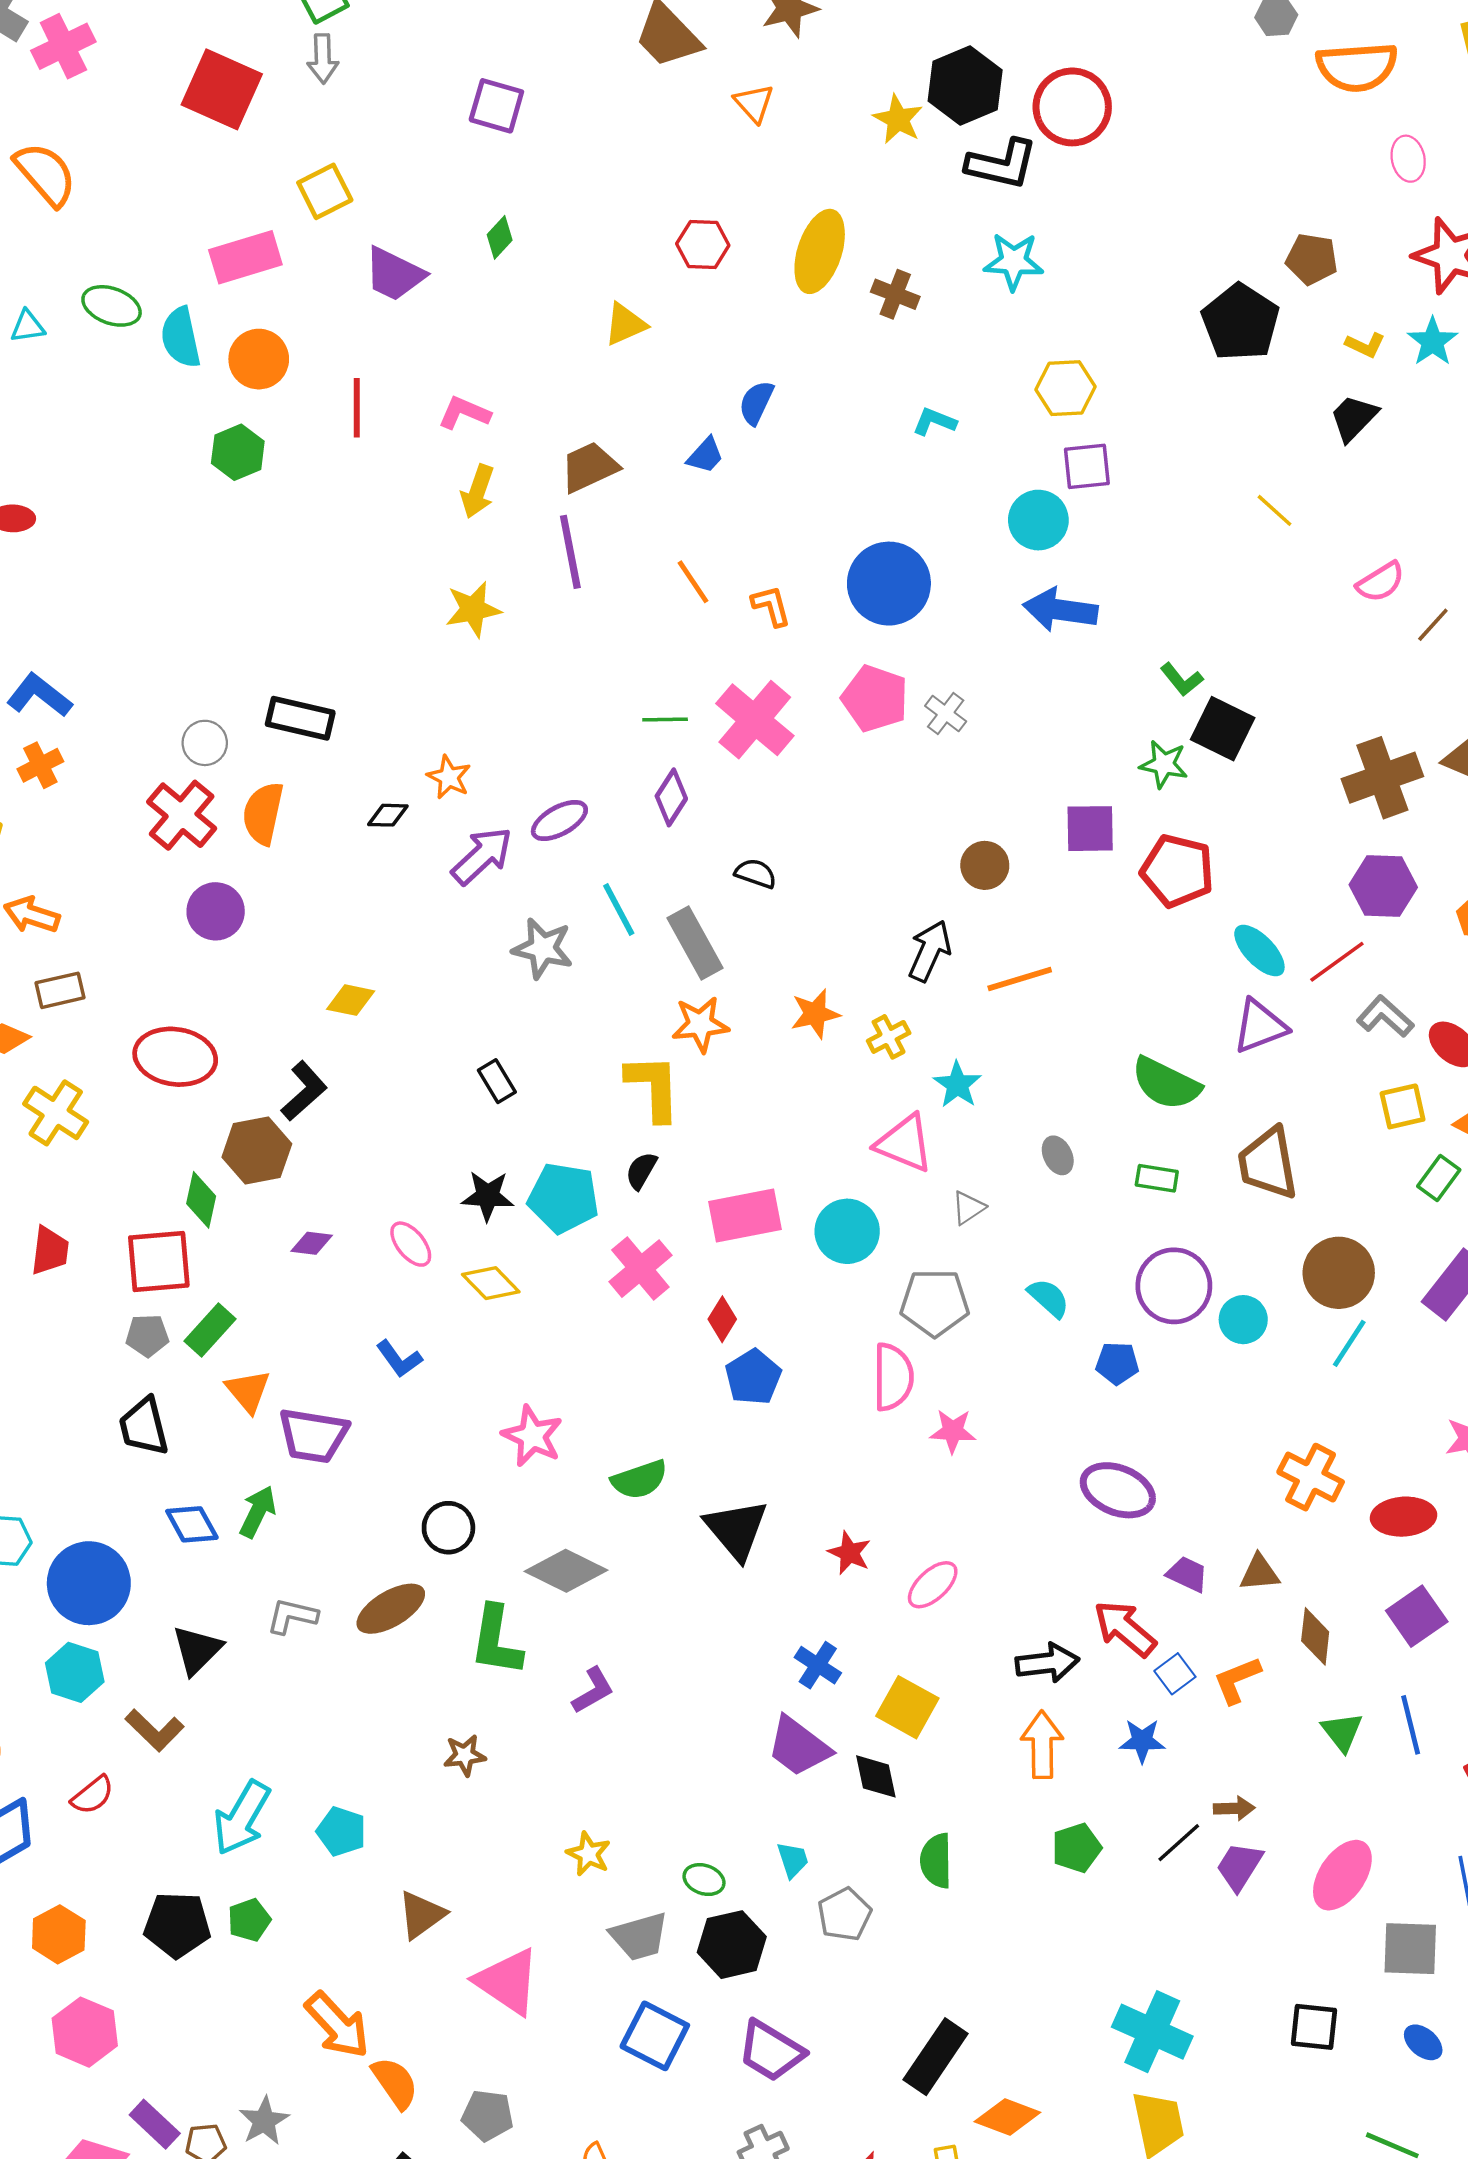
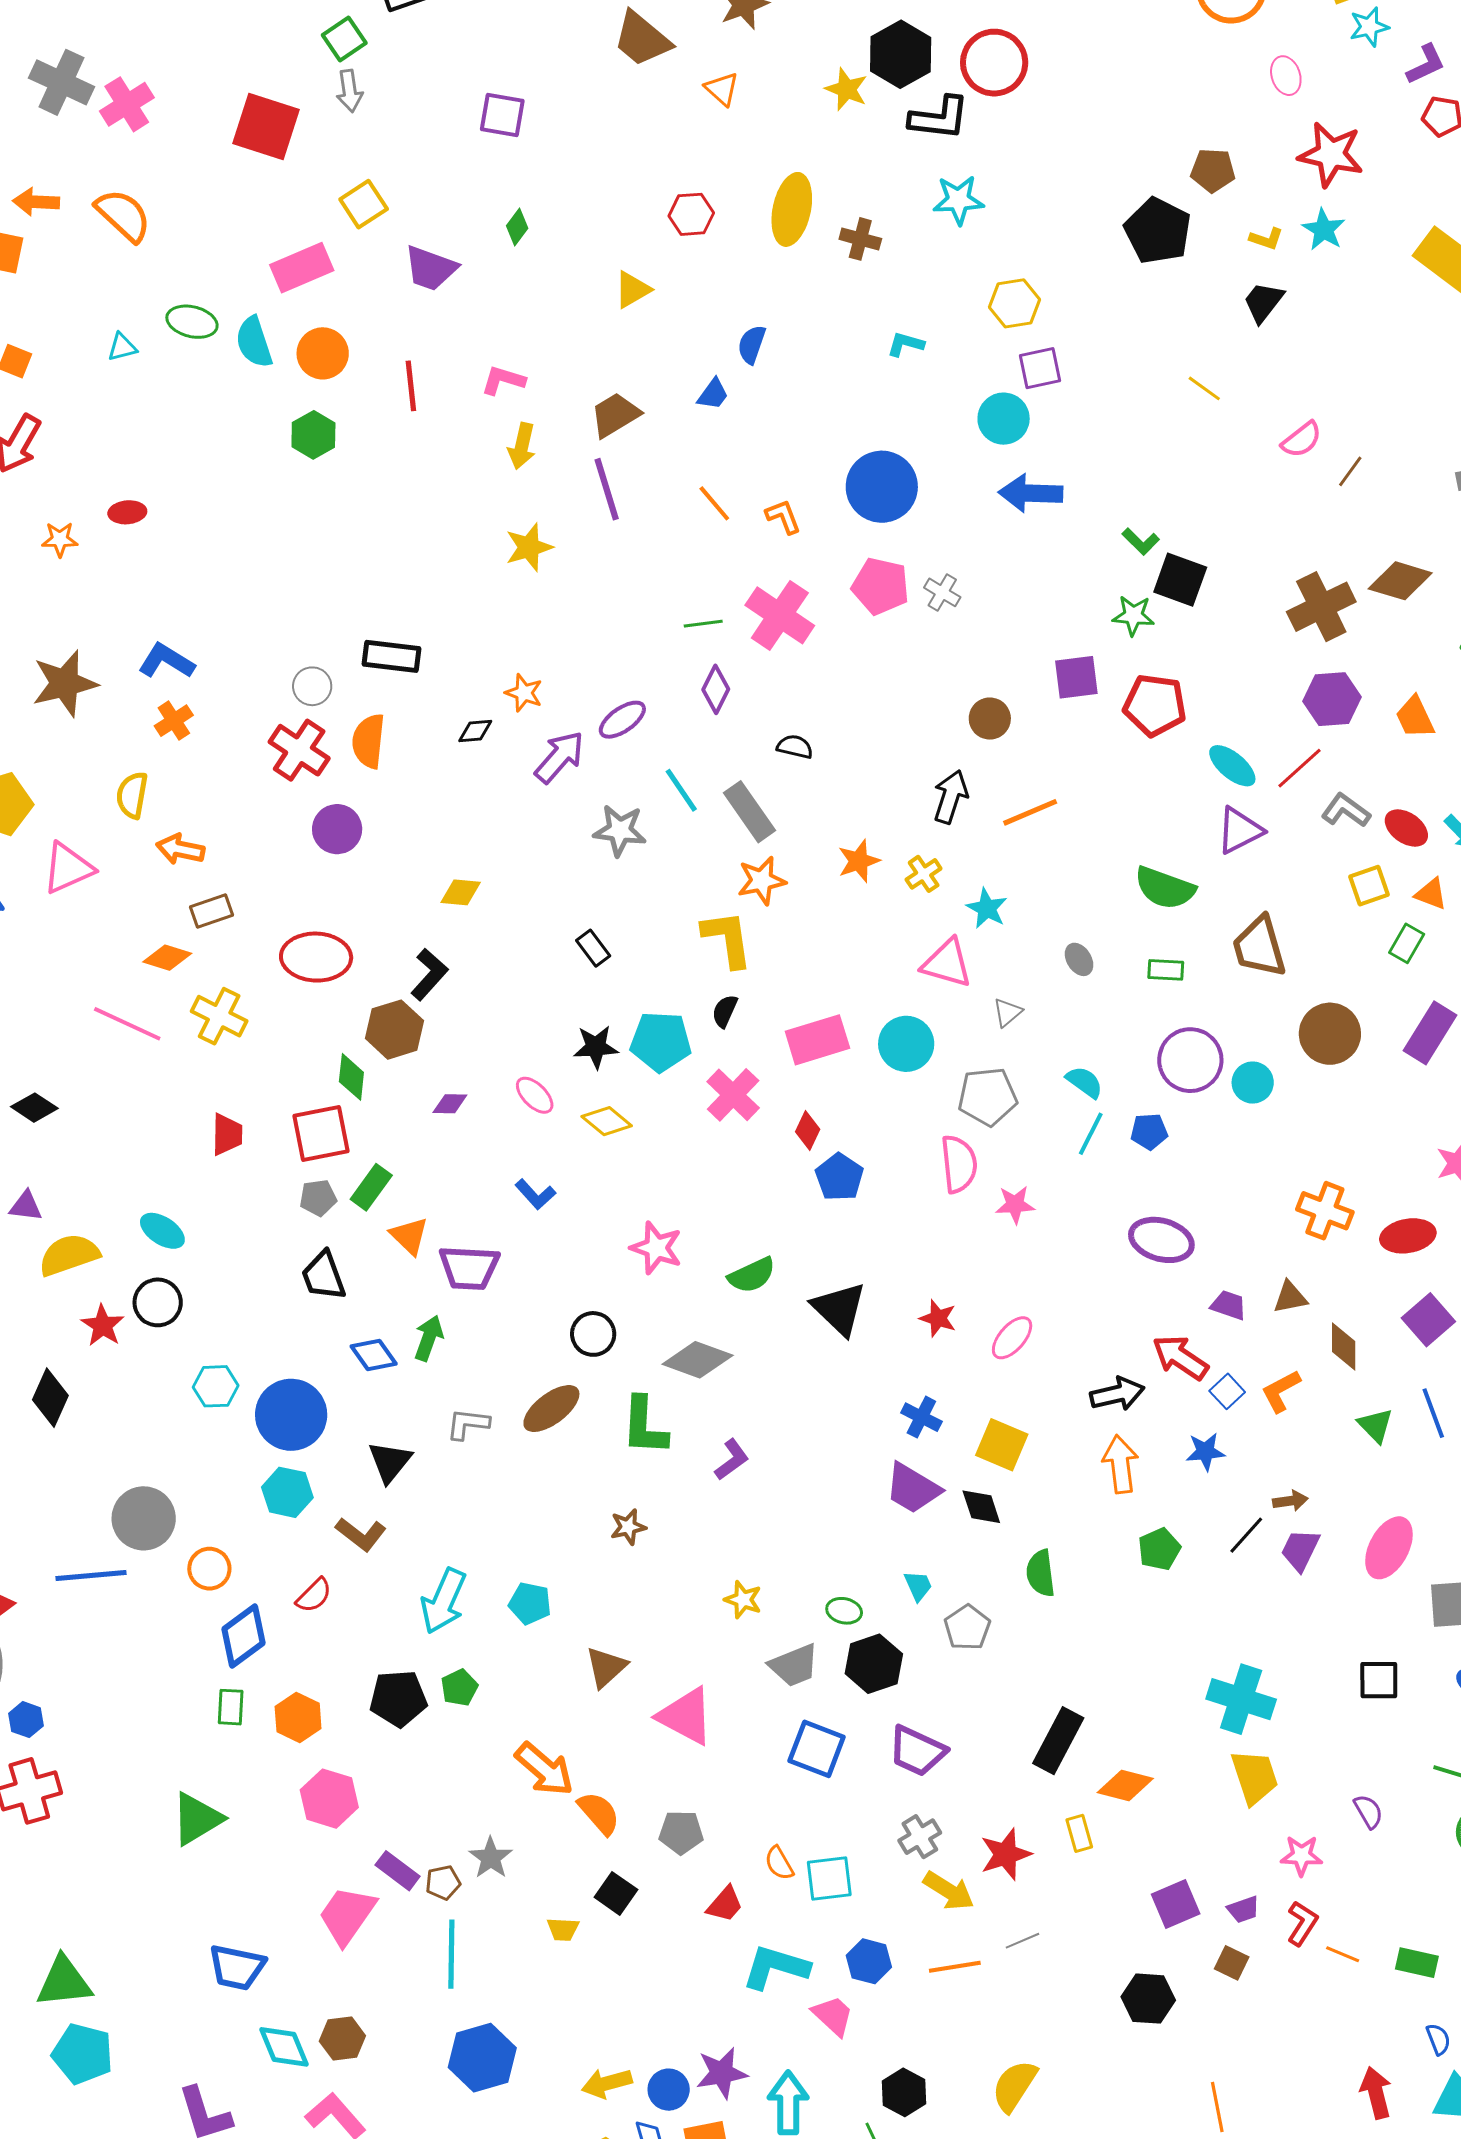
cyan line: (1349, 1343) -> (1091, 1134), moved

